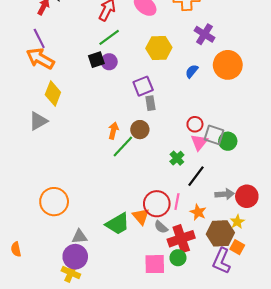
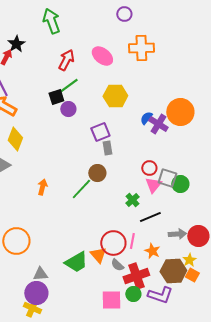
purple cross: (204, 34) -> (158, 124), moved
black square: (96, 60) -> (56, 97), moved
orange arrow: (113, 131) -> (42, 187), moved
black line: (196, 176) -> (150, 217), turned 30
orange square: (237, 247) -> (192, 275), moved
purple L-shape: (221, 261) -> (160, 295), moved, turned -95

